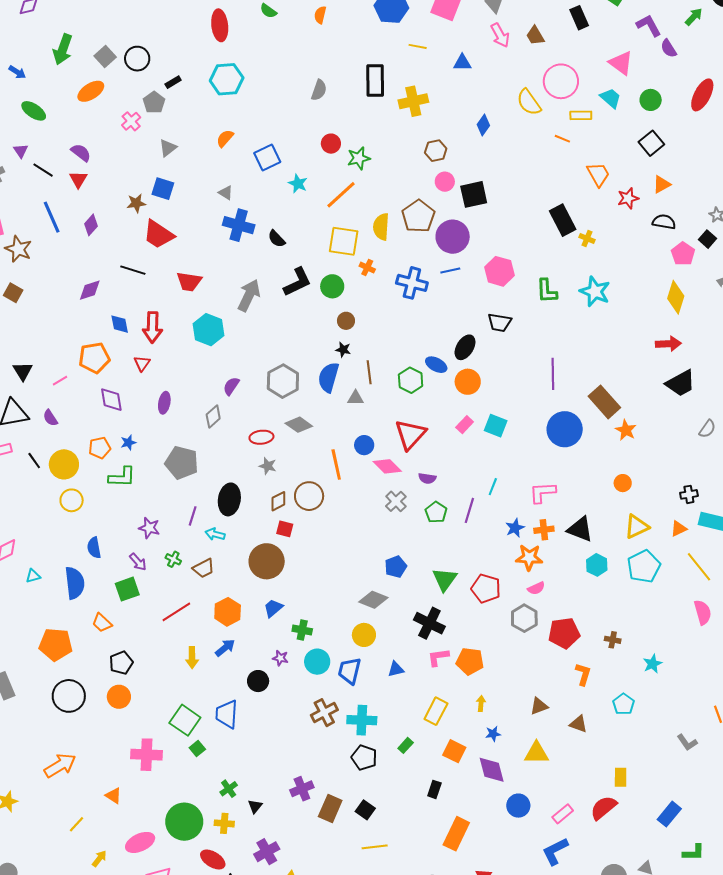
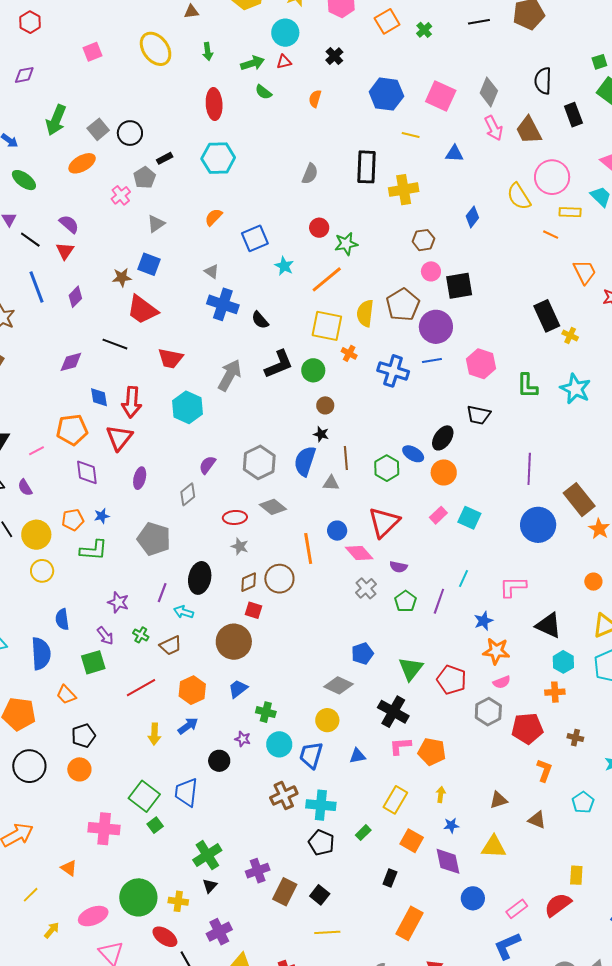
brown trapezoid: (535, 36) -> (529, 130), size x1.4
red triangle: (142, 363) -> (119, 438), size x1.6
orange cross: (544, 530) -> (555, 692), moved
green cross: (229, 789) -> (207, 855), moved, size x1.6

